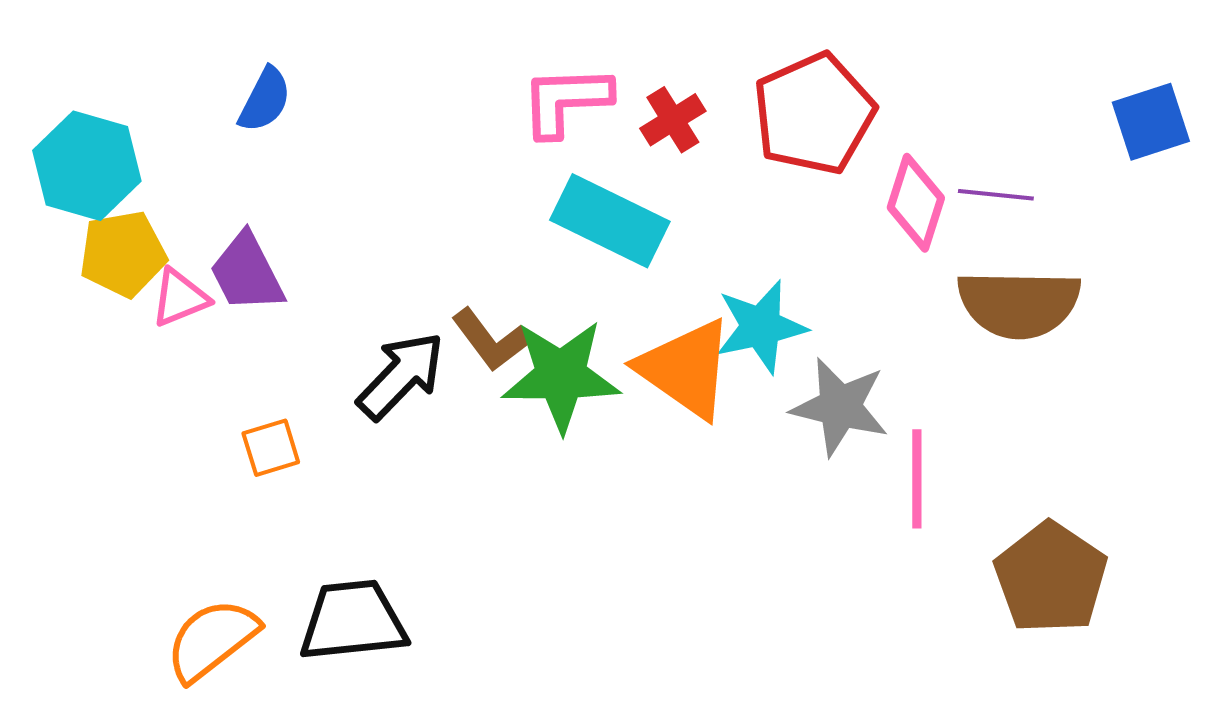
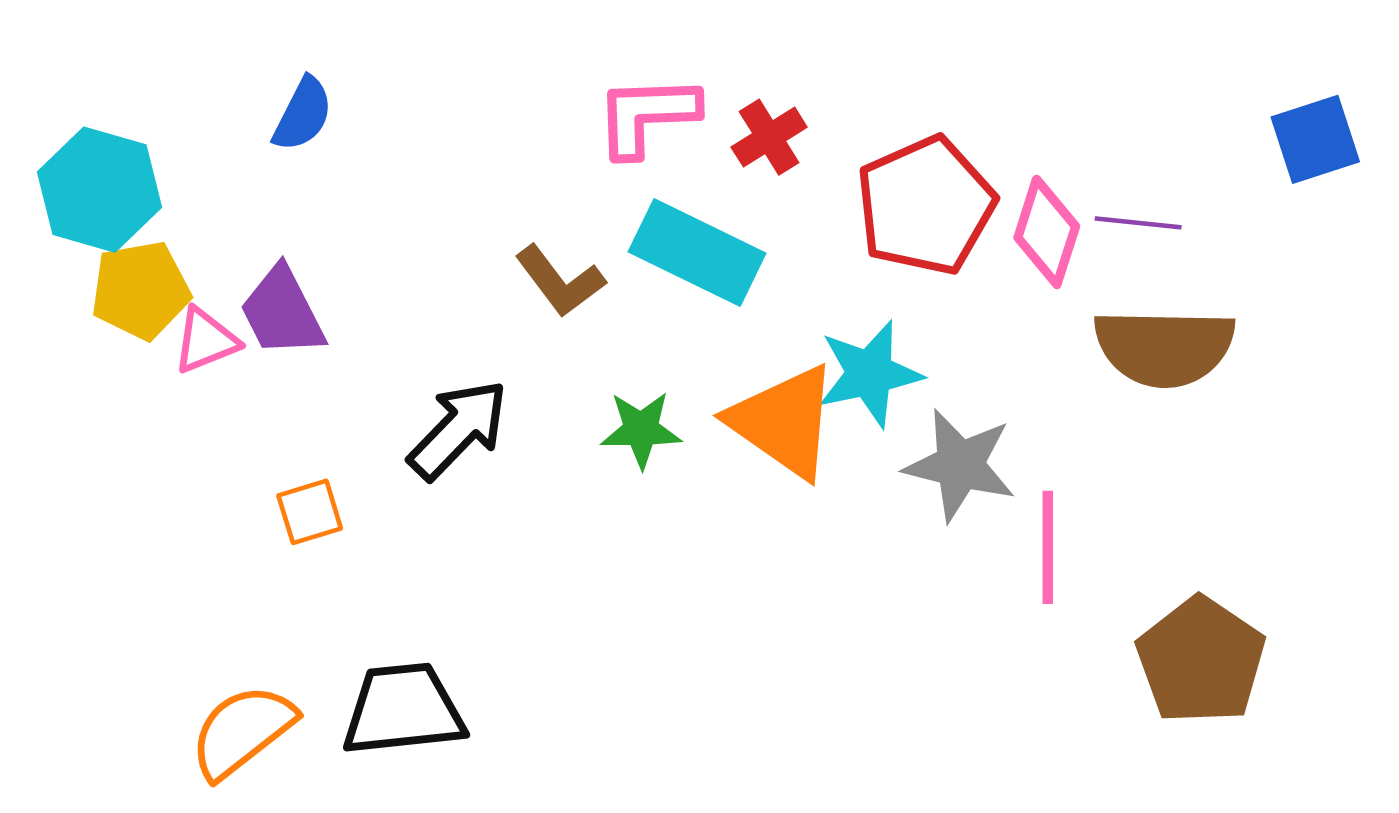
red pentagon: (814, 114) -> (926, 206), moved
brown L-shape: (491, 340) -> (560, 281), moved
green star: (561, 376) -> (641, 430), size x0.6

